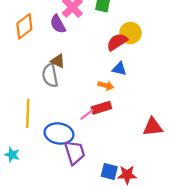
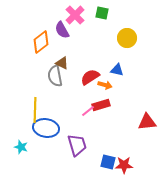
orange diamond: (24, 26) -> (41, 42), moved
red semicircle: (117, 42) -> (90, 77), moved
blue ellipse: (59, 133) -> (46, 128), moved

